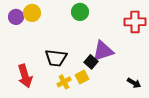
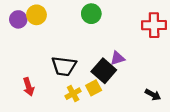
purple triangle: (103, 51) -> (118, 58), size x0.6
black square: (91, 62) -> (104, 71), size x1.5
red arrow: (25, 76) -> (29, 87), size x0.7

